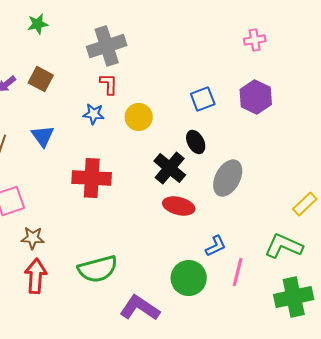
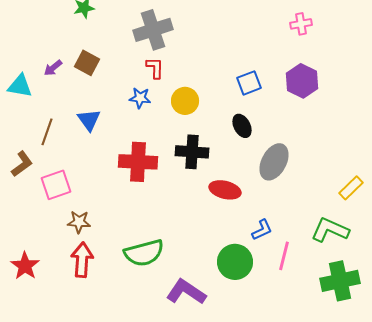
black cross: (170, 168) -> (192, 152), moved, turned -36

